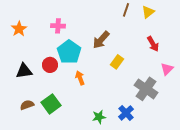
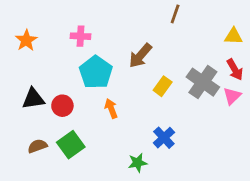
yellow triangle: (148, 12) -> (233, 36), moved, turned 40
red arrow: (153, 44) -> (235, 70), moved
red circle: (50, 65) -> (62, 106), moved
gray cross: (146, 89) -> (203, 82), moved
blue cross: (126, 113) -> (164, 138), moved

